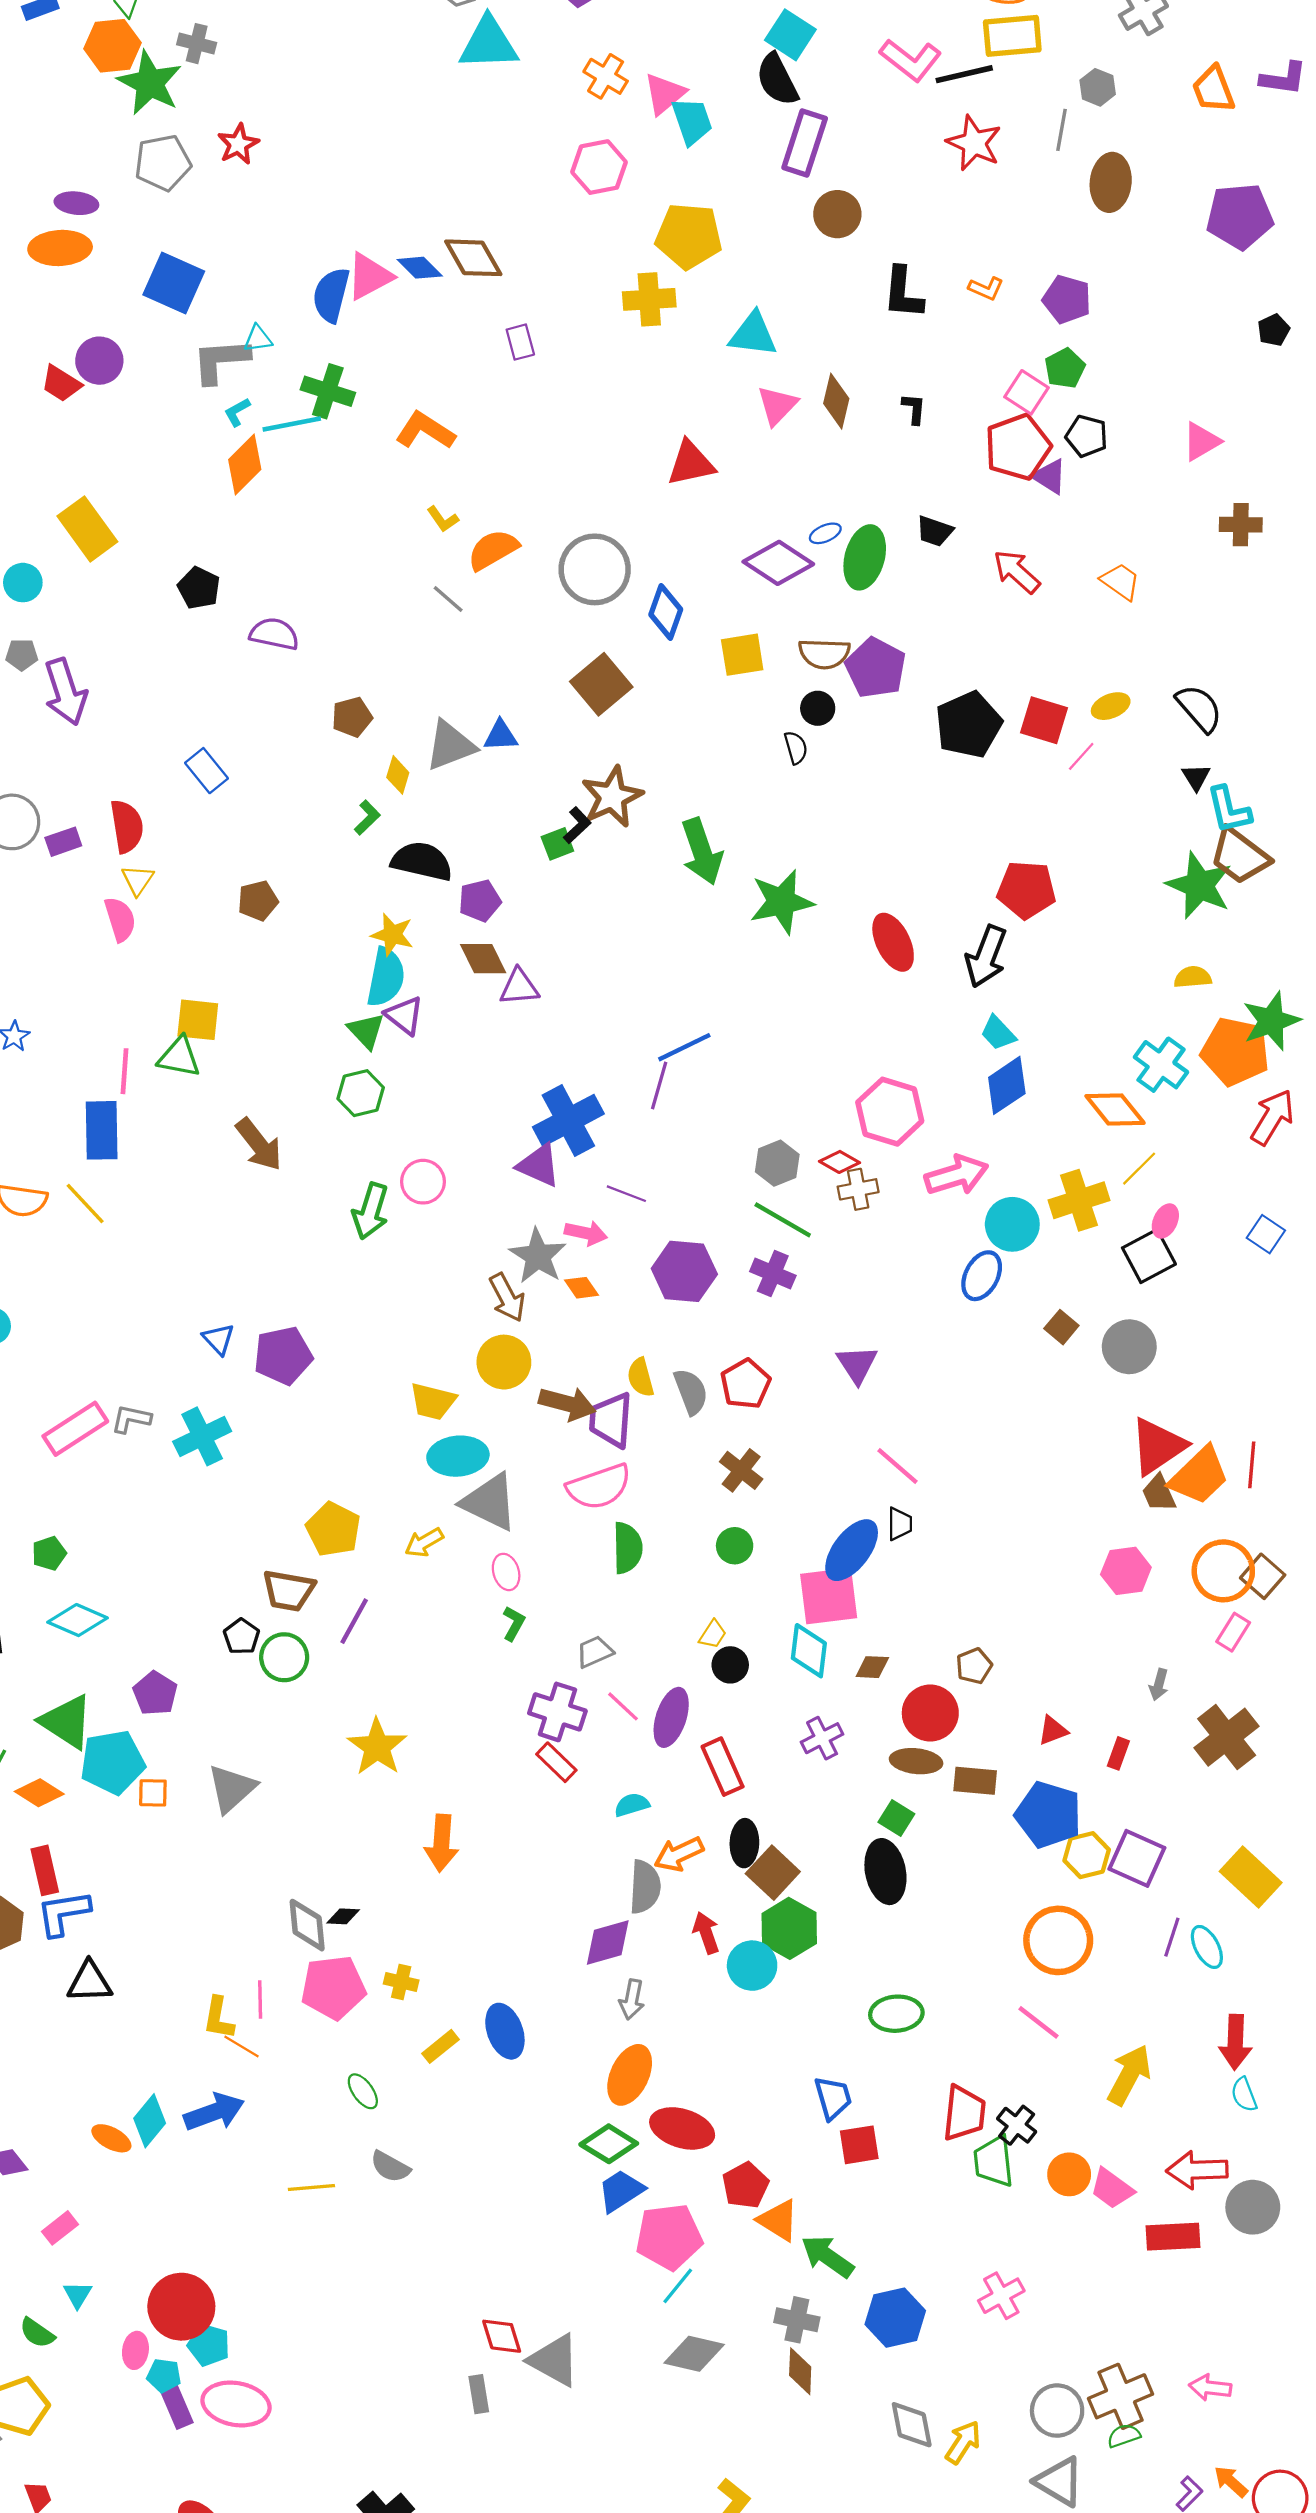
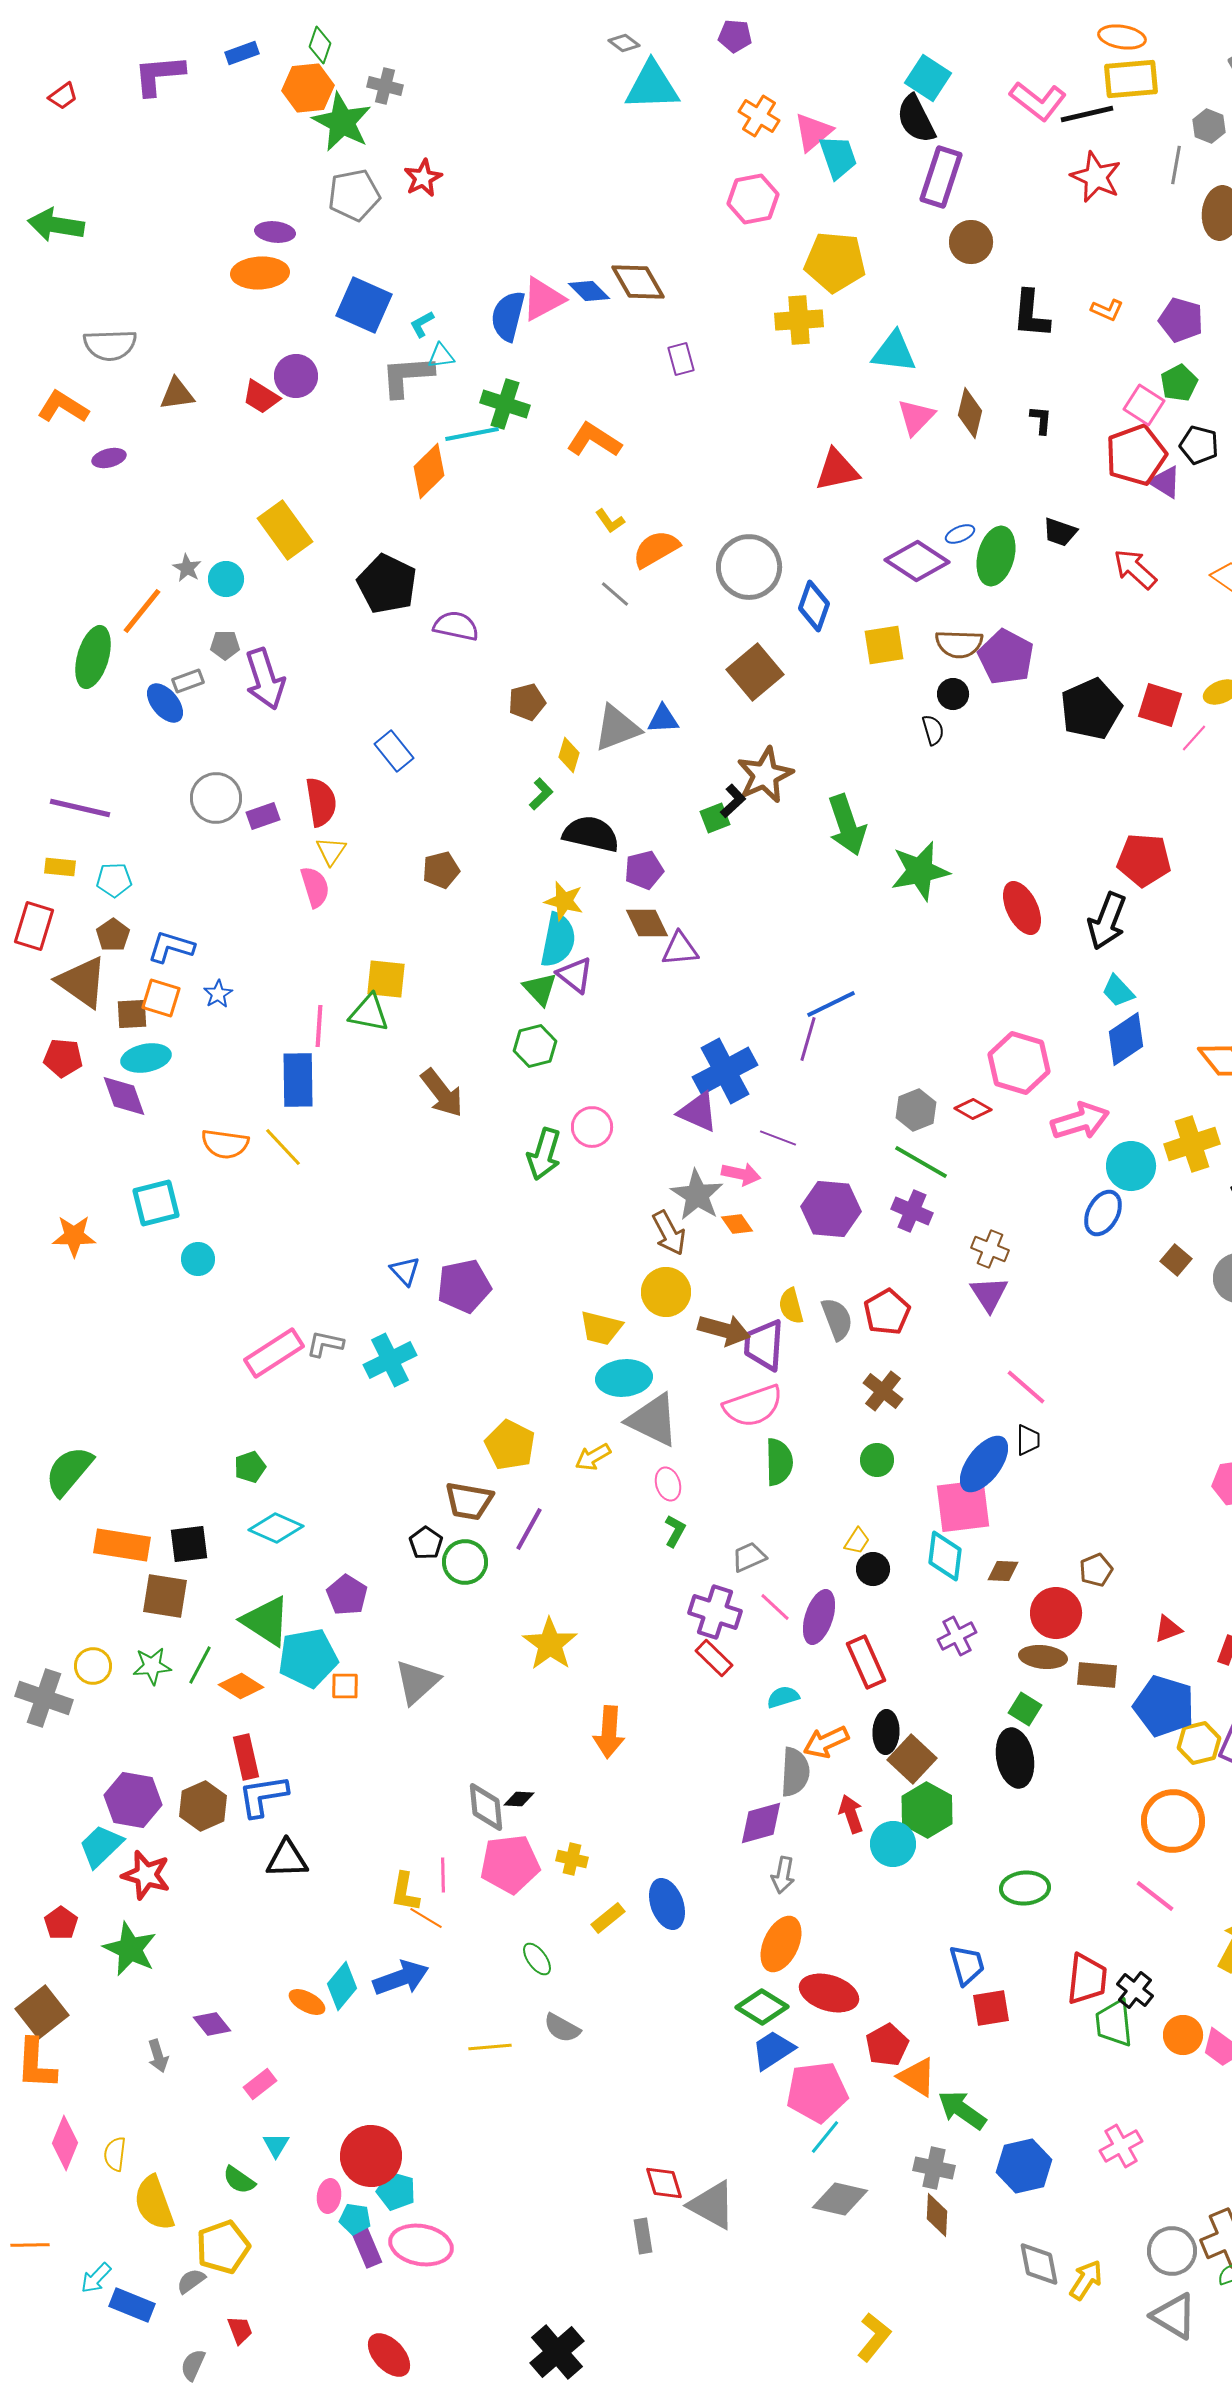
cyan L-shape: (237, 412) -> (422, 324), moved
black pentagon: (199, 588) -> (387, 584), size x1.5
brown cross: (858, 1189) -> (990, 1249), moved, turned 33

